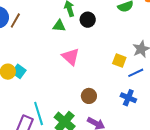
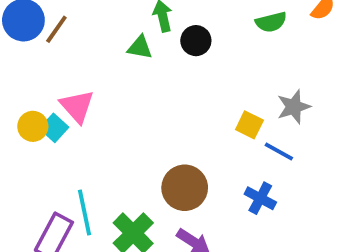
pink triangle: (71, 57) -> (77, 106), moved
blue line: (136, 73) -> (279, 151), turned 49
brown circle: (89, 96) -> (185, 188), size x1.5

